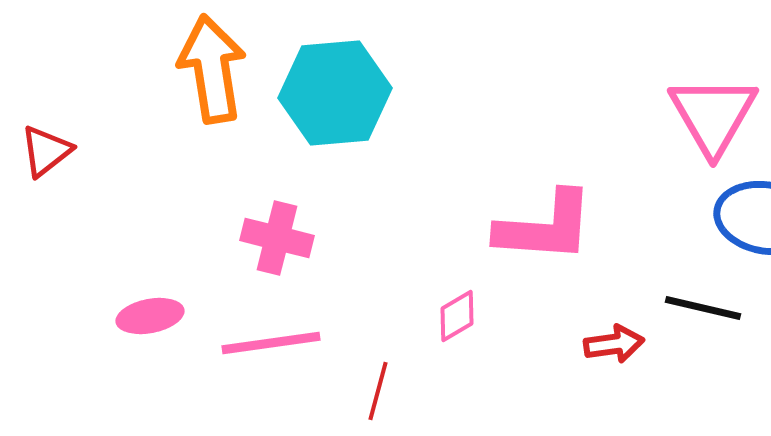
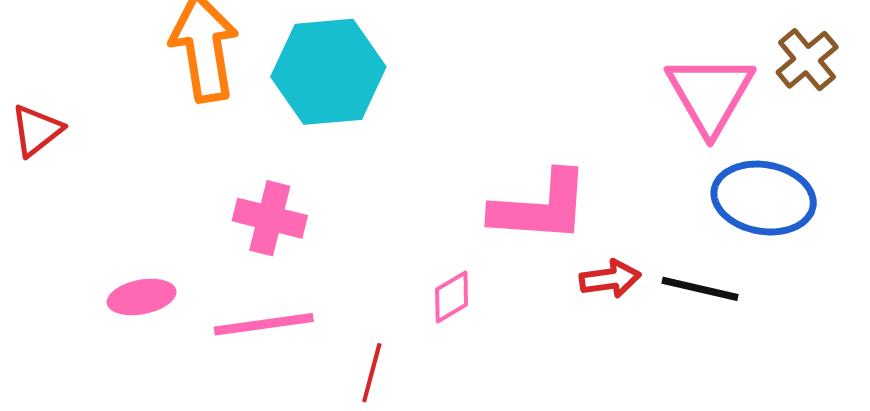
red arrow: (614, 344) -> (610, 279), moved

